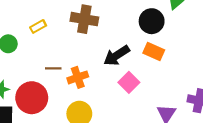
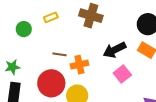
red circle: (32, 98) -> (51, 83), moved

